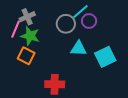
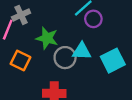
gray circle: (66, 24) -> (65, 58), moved
green star: (30, 36) -> (47, 38), moved

